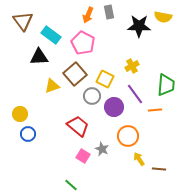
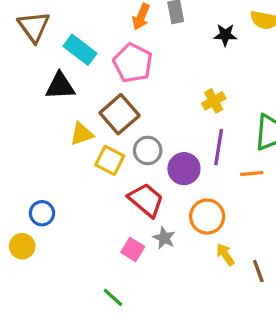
black star: (139, 26) -> (225, 35), size x0.6
yellow square: (105, 79) -> (110, 160), moved
purple line: (135, 94) -> (219, 147), turned 45
yellow circle: (20, 114) -> (22, 246), moved
red trapezoid: (78, 126) -> (146, 200), moved
brown line: (159, 169) -> (258, 271), turned 64

